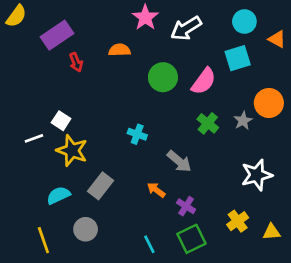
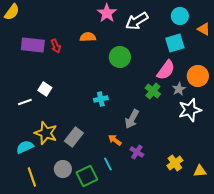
purple rectangle: (57, 35) -> (33, 45), moved, turned 40
pink semicircle: (204, 81) -> (166, 70), moved
cyan cross: (137, 134) -> (101, 99), turned -32
yellow star: (72, 151) -> (46, 133), moved
gray arrow: (179, 161) -> (132, 119), turned 78
white star: (257, 175) -> (190, 110), moved
cyan semicircle: (58, 195) -> (25, 147), moved
green square: (191, 239) -> (87, 176), moved
cyan line: (149, 244) -> (108, 164), moved

